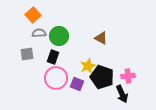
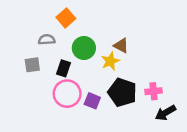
orange square: (33, 15) -> (66, 18), moved
green circle: (59, 36) -> (84, 48), moved
yellow star: (88, 66) -> (110, 61), moved
black arrow: (122, 94) -> (166, 113), moved, turned 84

